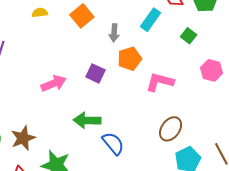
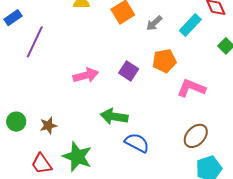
gray arrow: (114, 33) -> (154, 23), moved, turned 36
brown star: (23, 138) -> (48, 126), size x0.7
blue semicircle: (113, 143) -> (137, 143), turned -30

